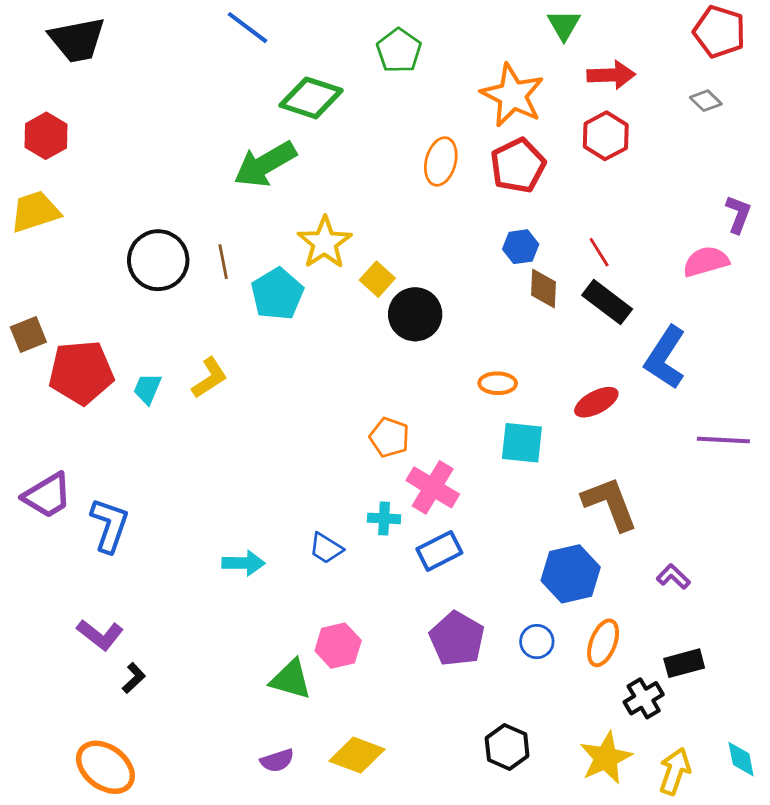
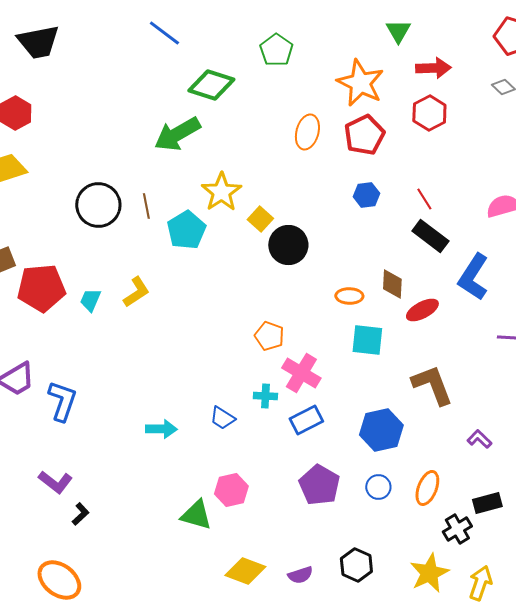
brown diamond: (544, 289) -> (392, 284), moved
blue hexagon: (571, 574) -> (381, 430), moved
purple semicircle: (277, 761) -> (300, 575), moved

